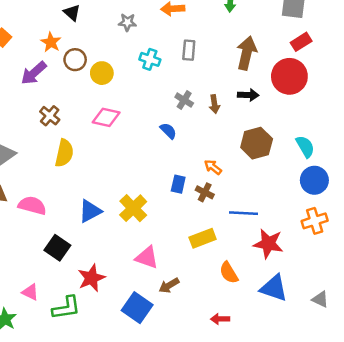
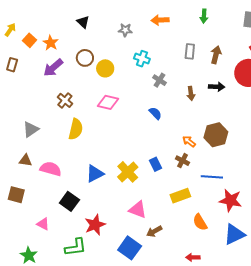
orange star: (51, 42) -> (51, 43), moved
gray rectangle: (189, 50) -> (190, 51), moved
brown arrow: (247, 53) -> (216, 55), size x0.7
gray cross: (184, 100) -> (160, 80), moved
brown hexagon: (257, 143) -> (216, 135), moved
blue rectangle: (178, 184) -> (156, 164), moved, turned -40
blue triangle: (274, 288) -> (234, 234), turned -45
pink triangle: (30, 292) -> (43, 224), moved

